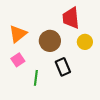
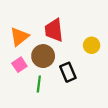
red trapezoid: (71, 18) -> (54, 30), moved
brown circle: (50, 41) -> (43, 56), moved

